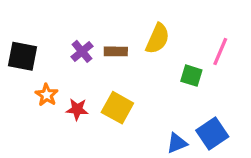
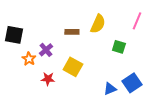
purple cross: (82, 51) -> (46, 50), moved
pink line: (220, 51) -> (137, 21), moved
red star: (77, 109) -> (48, 79), moved

